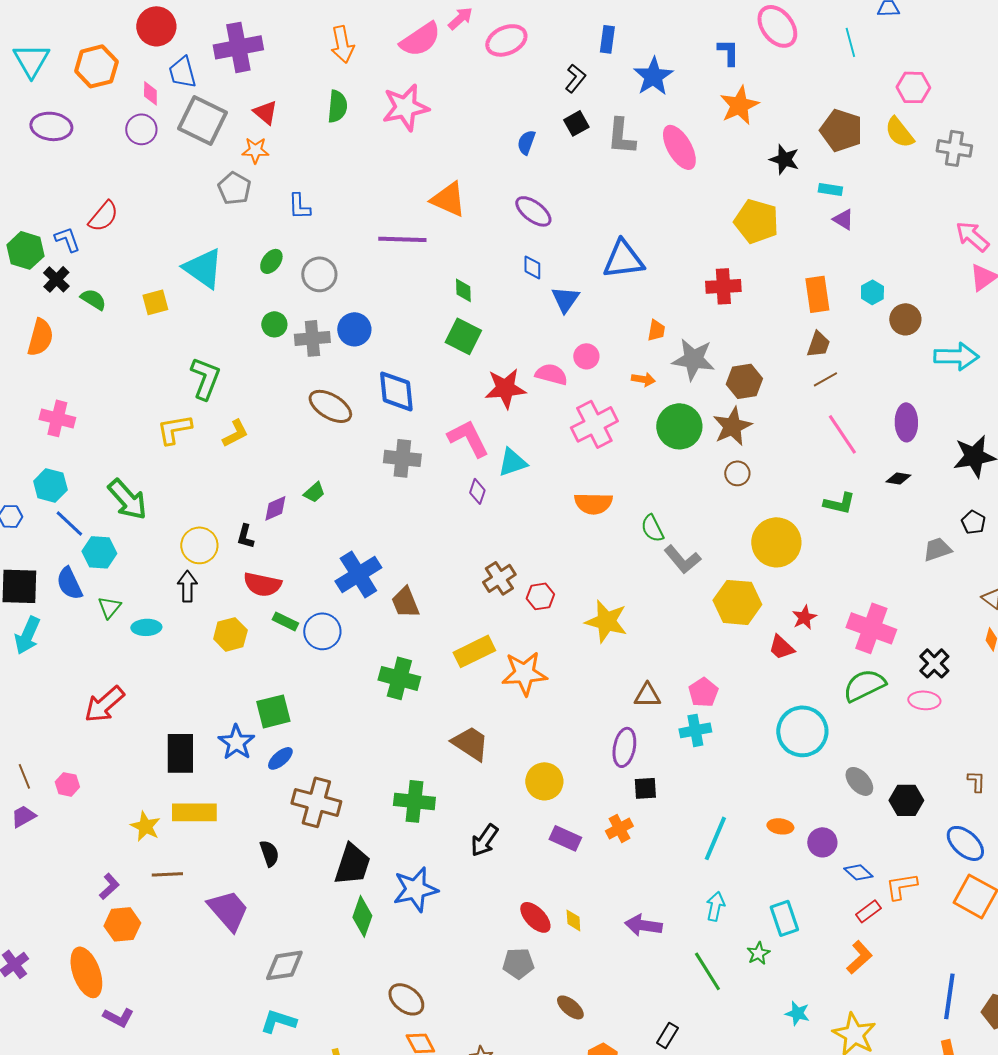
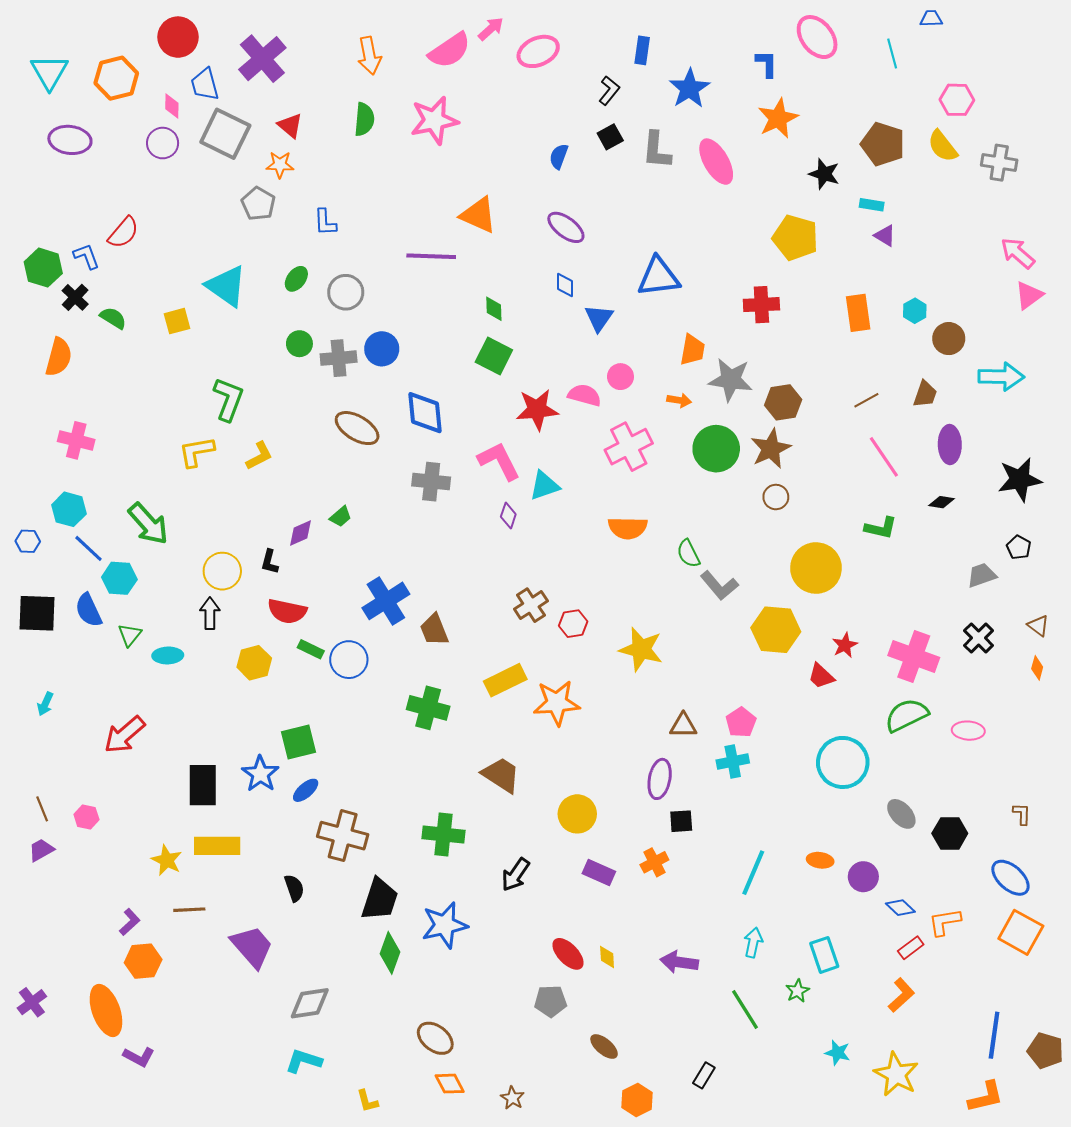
purple cross: (238, 47) -> (262, 59), turned -30
orange trapezoid: (656, 330) -> (693, 350), size x1.4
brown trapezoid: (818, 344) -> (925, 394), moved
cyan arrow: (27, 635) -> (45, 704), moved, size x0.6
black cross: (934, 663) -> (979, 638), moved

